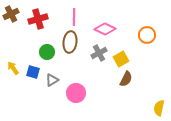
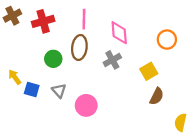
pink diamond: (105, 29) -> (119, 33), turned 60
yellow square: (121, 59) -> (149, 71), moved
blue square: (33, 72) -> (32, 90), moved
brown semicircle: (126, 79) -> (157, 96), moved
gray triangle: (52, 80) -> (59, 91), turned -40

